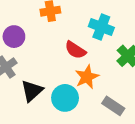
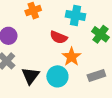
gray rectangle: (113, 106) -> (96, 76), turned -42

